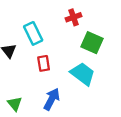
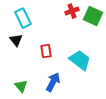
cyan rectangle: (33, 33) -> (23, 18), moved
green square: (92, 43) -> (93, 16), moved

